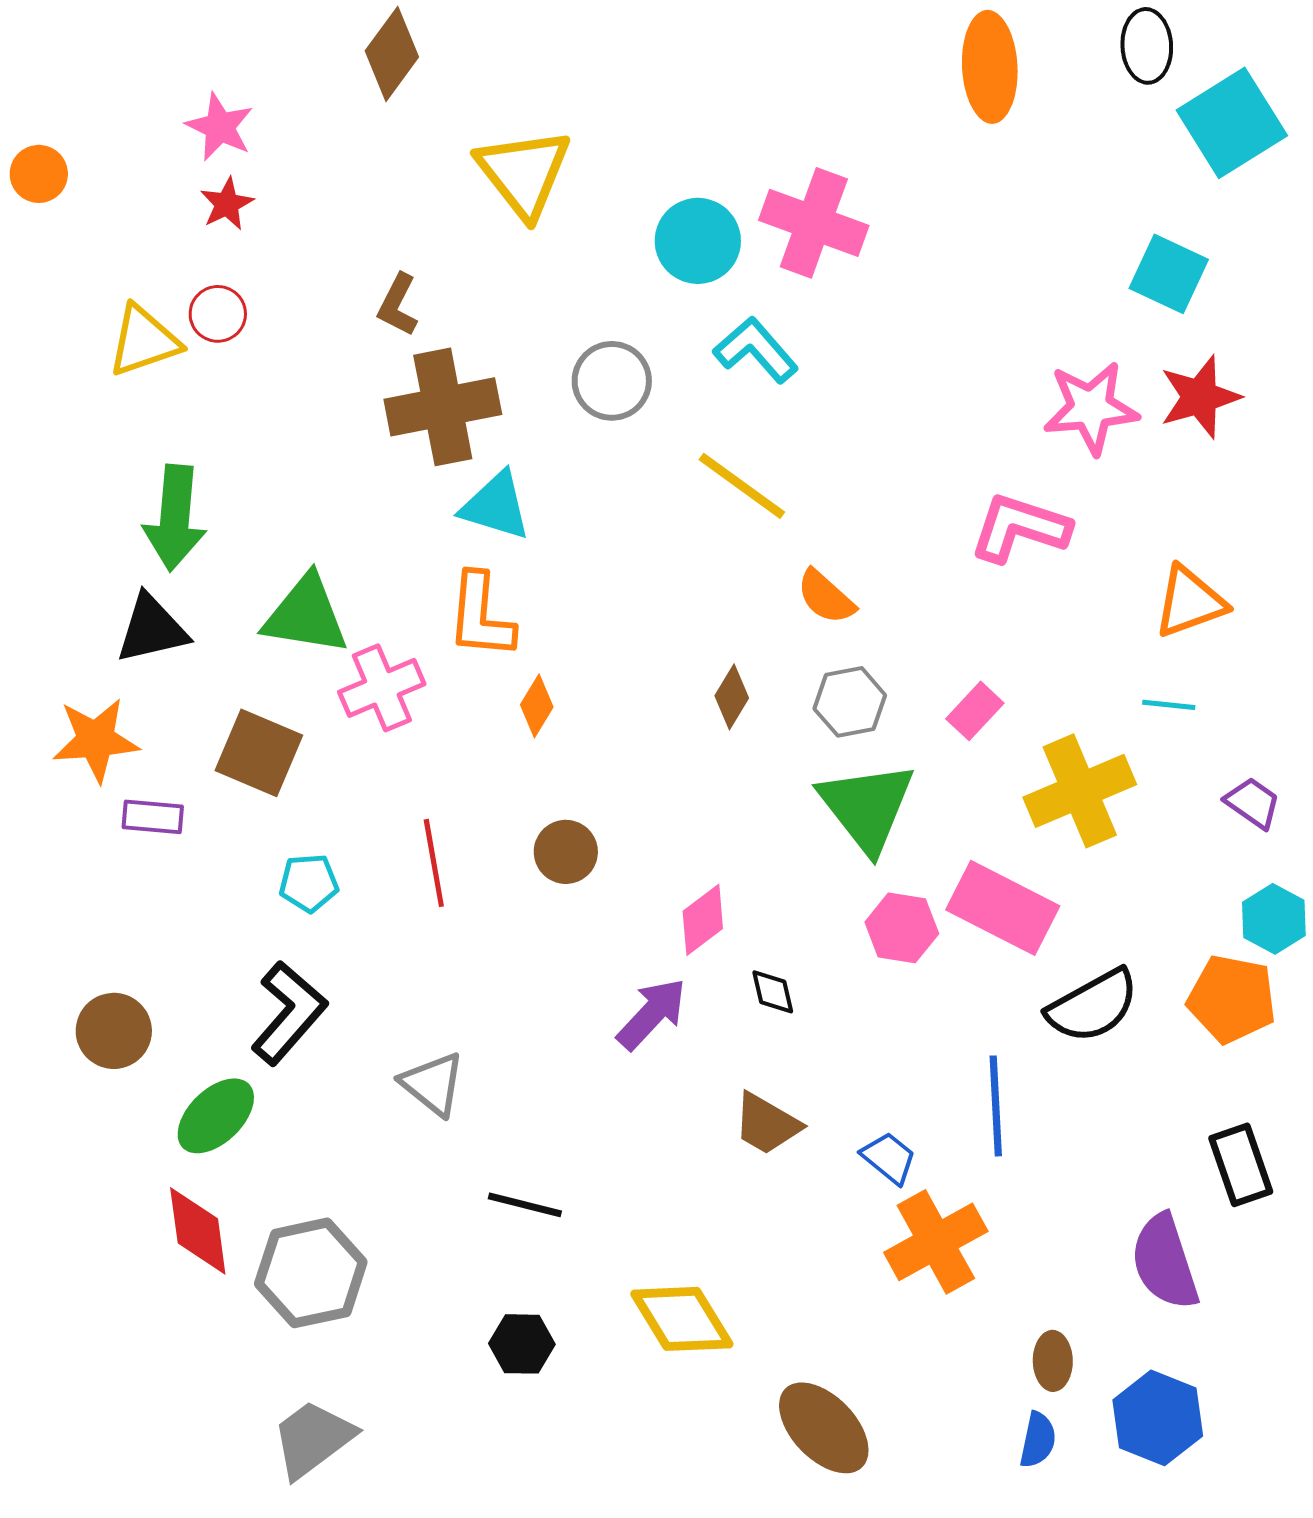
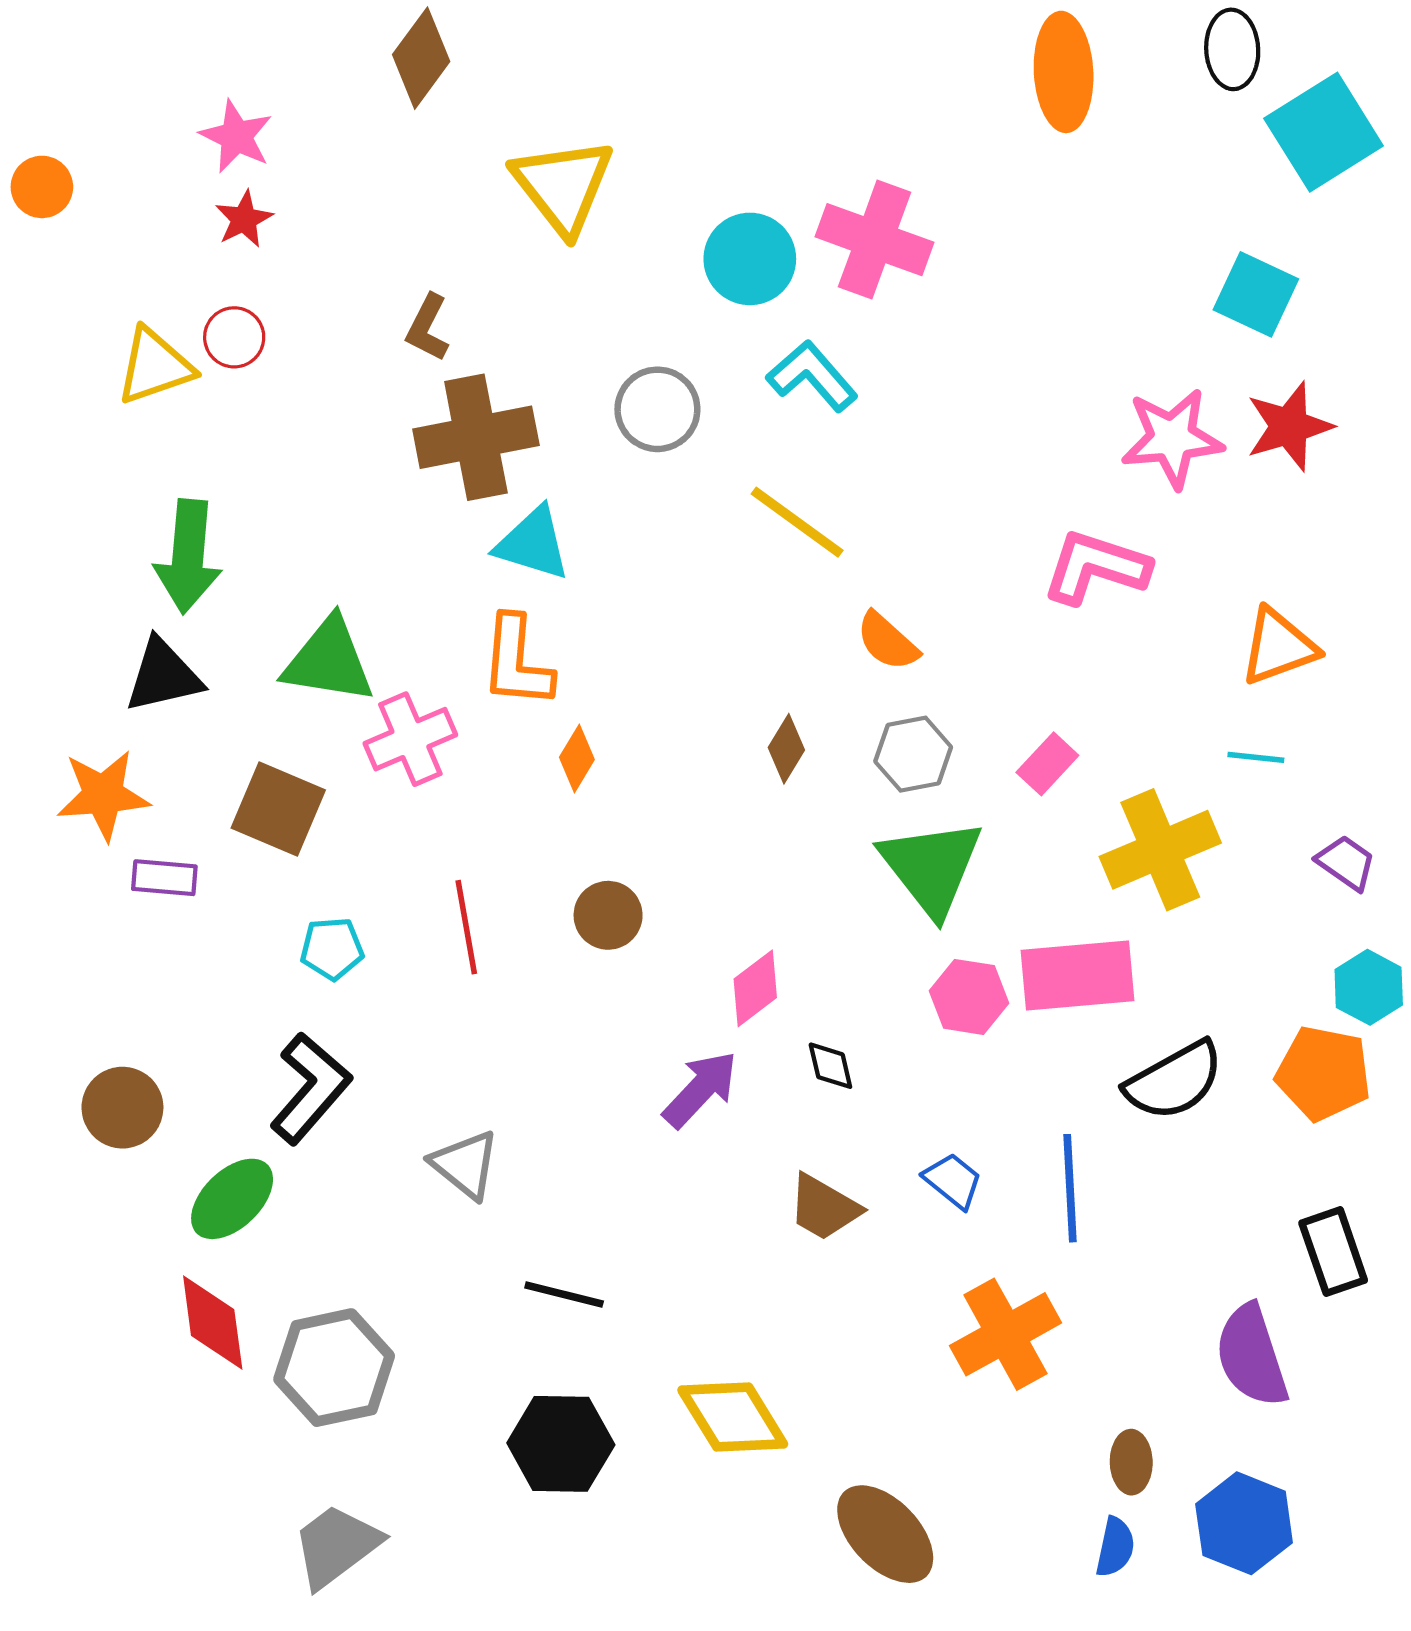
pink rectangle: (1003, 908) -> (1078, 975), turned -32
blue trapezoid: (889, 1158) -> (953, 1181), moved
black hexagon: (522, 1344) -> (561, 1444), size x1.5

